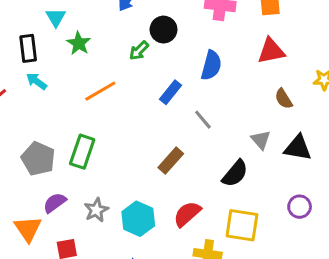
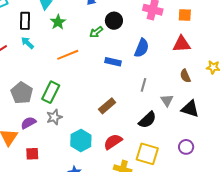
blue rectangle: (171, 92) -> (113, 62), turned 56
gray line: (203, 120) -> (144, 85), moved, turned 48
gray star: (96, 210) -> (54, 117), moved

